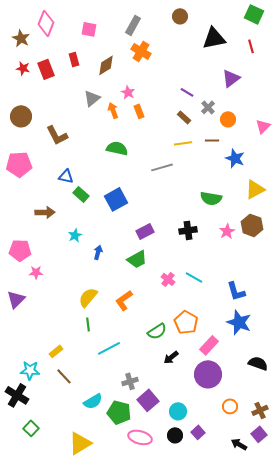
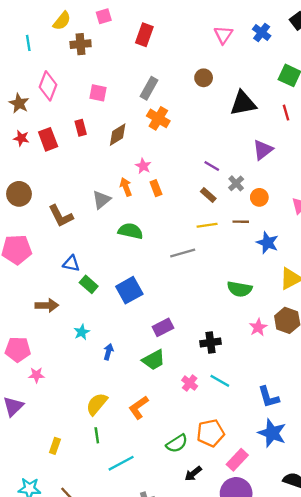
gray triangle: (92, 98) -> (101, 200), moved
black cross: (188, 230) -> (211, 342), moved
orange pentagon: (186, 322) -> (211, 433), turned 30
yellow rectangle: (56, 351) -> (55, 446), moved, turned -32

